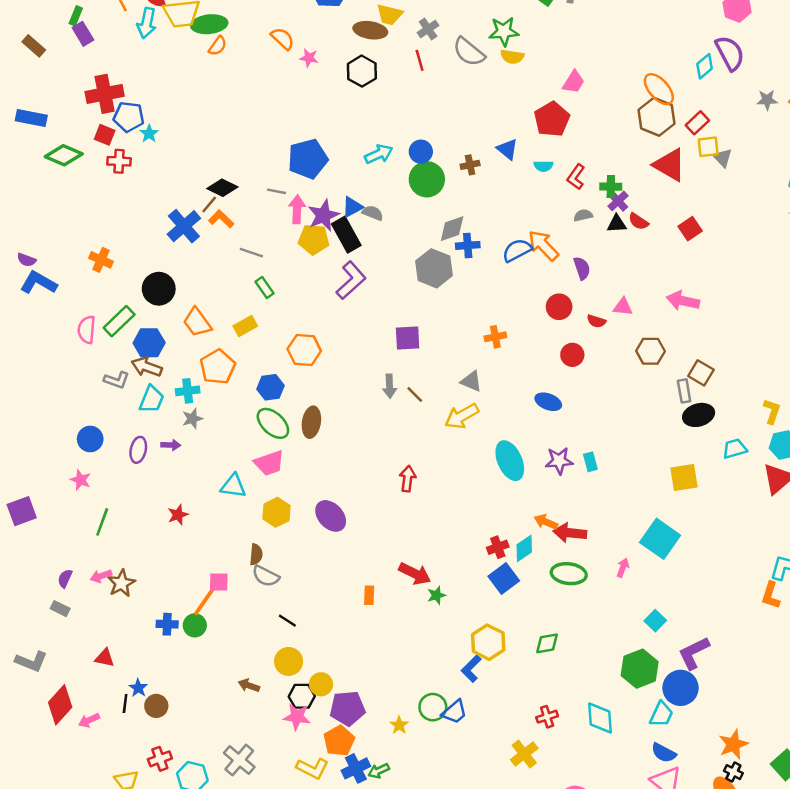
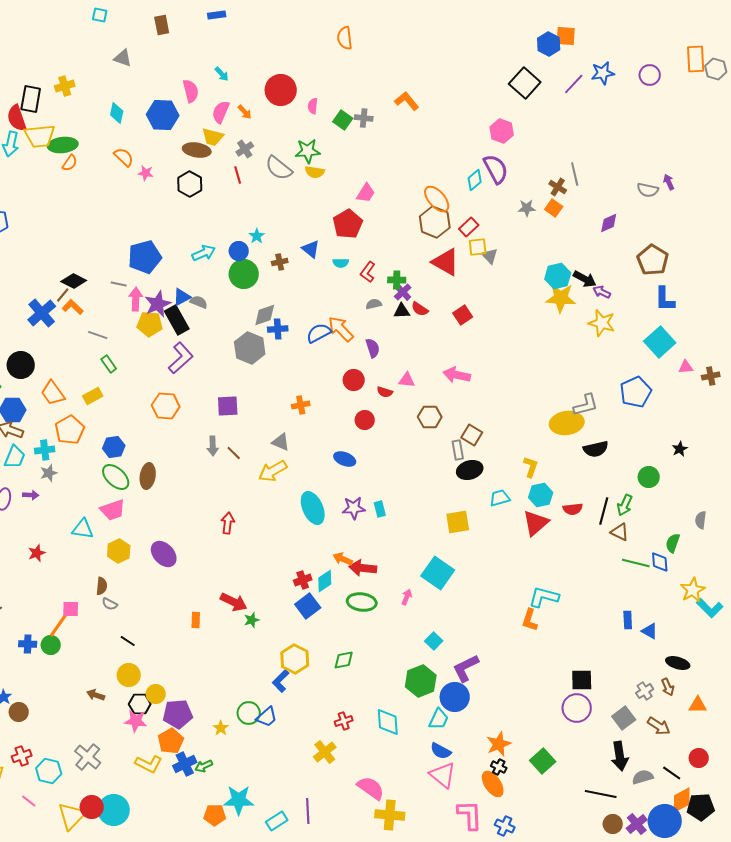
cyan star: (149, 134) -> (257, 236), moved
orange hexagon: (304, 350) -> (166, 406), moved
gray semicircle: (266, 576) -> (110, 604), size x0.7

